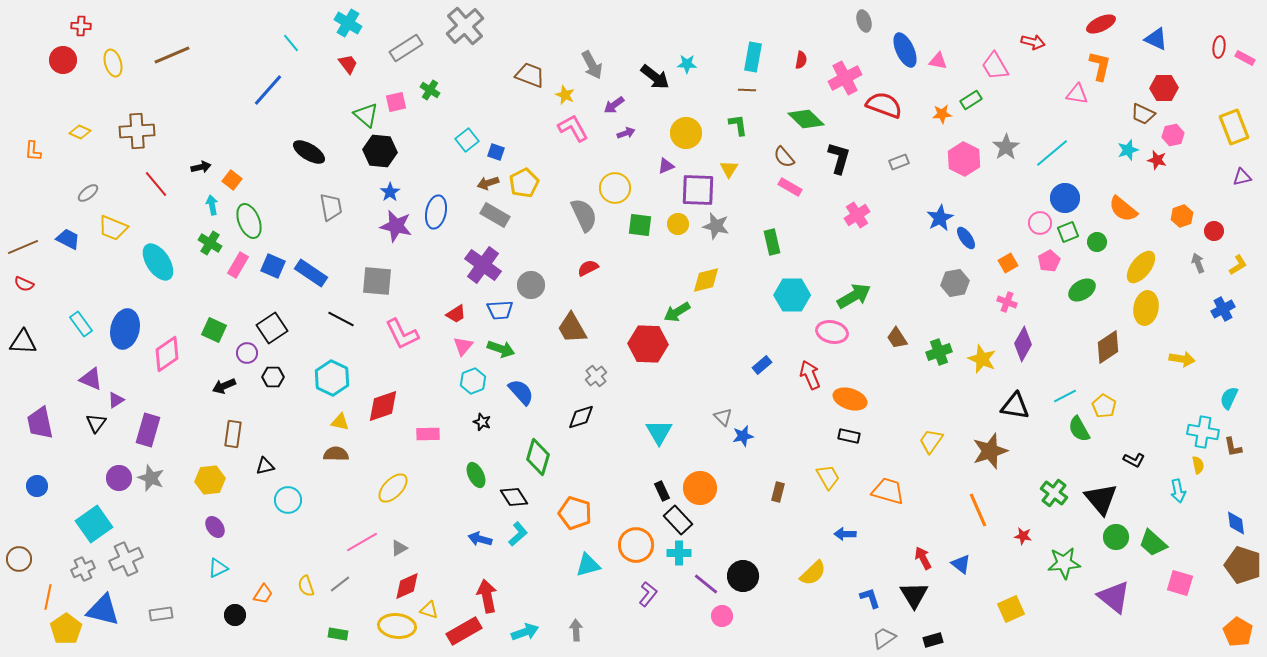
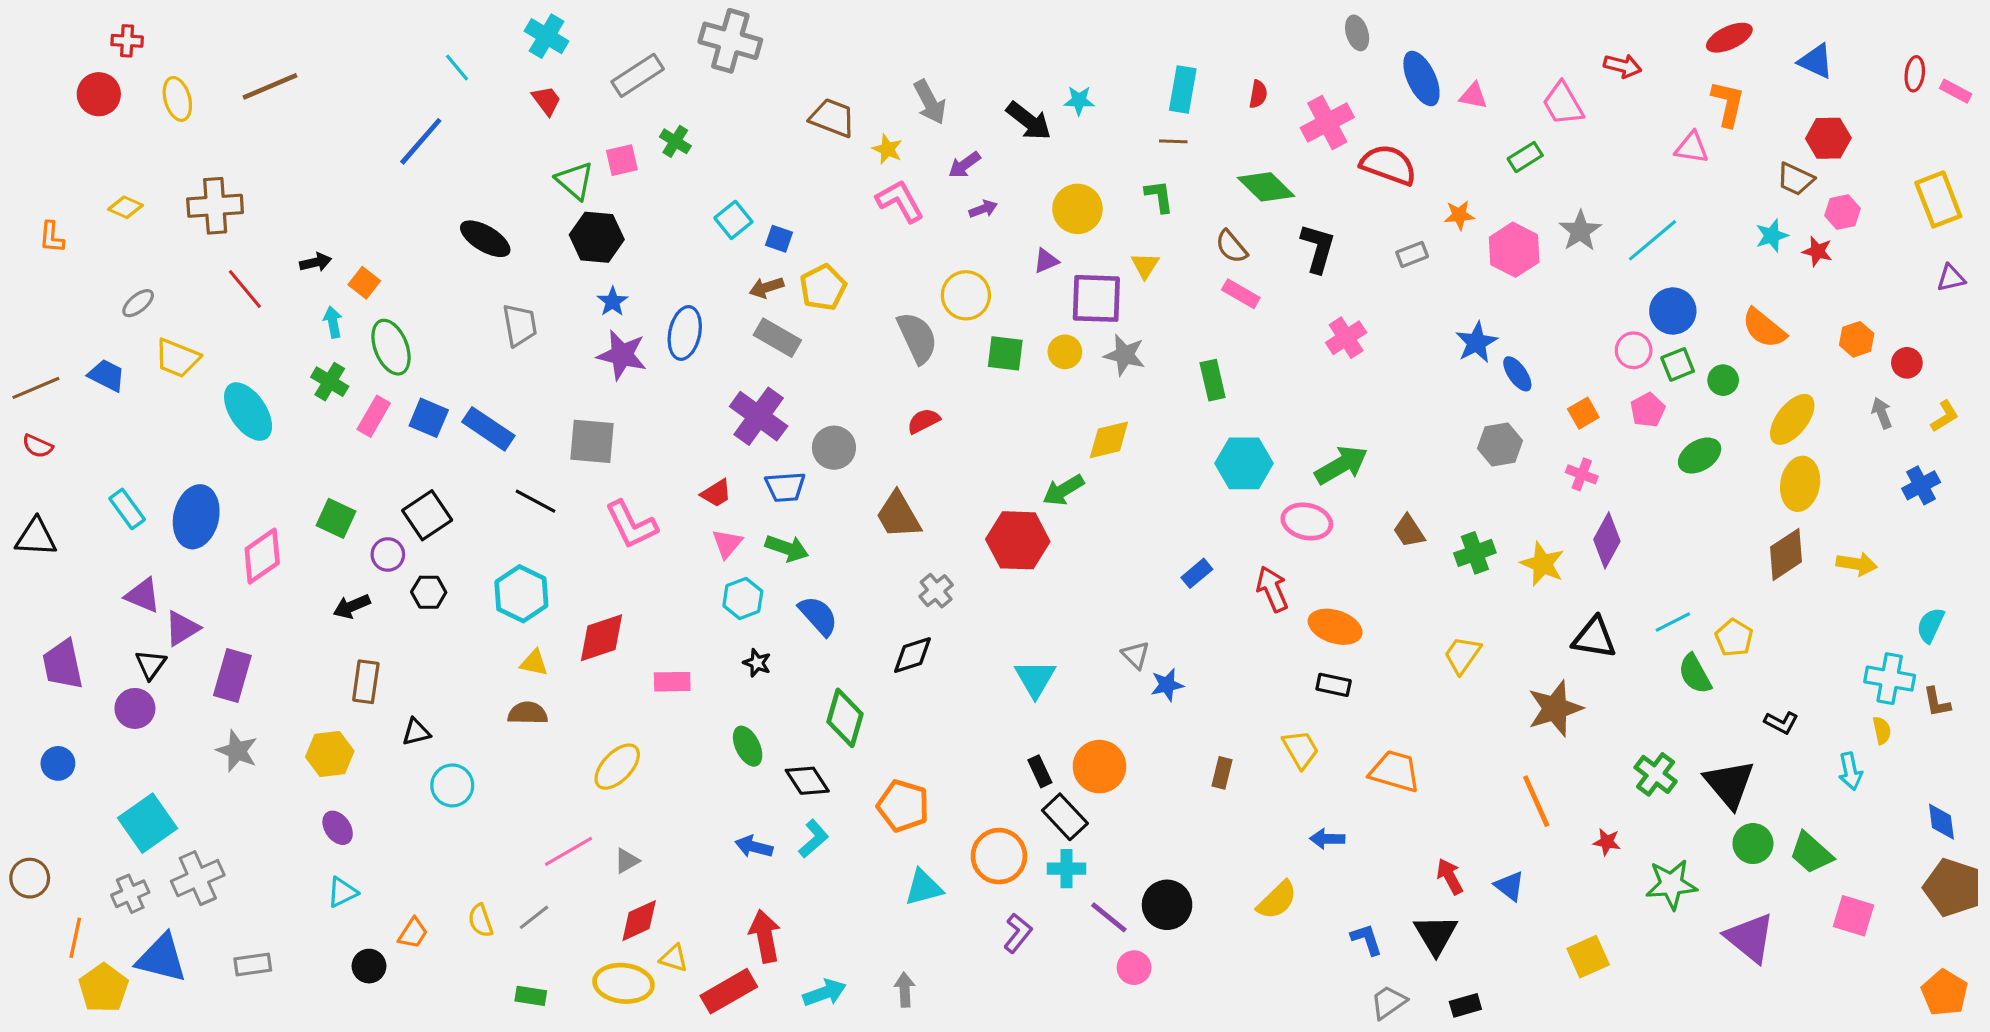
gray cross: (465, 26) -> (730, 41), turned -33
orange star: (942, 114) -> (1459, 215), moved
brown diamond: (1108, 347) -> (1786, 554), moved
purple triangle: (116, 400) -> (182, 628), size x1.4
yellow trapezoid: (931, 441) -> (1462, 655), moved
purple circle: (119, 478) -> (135, 708), moved

